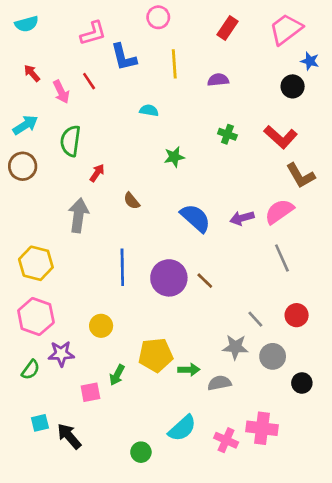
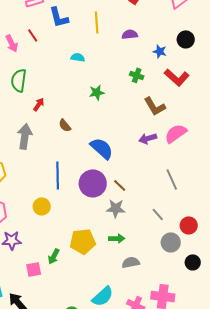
blue star: (310, 61) -> (160, 51), moved
brown L-shape: (301, 176) -> (155, 106), moved
blue semicircle: (195, 218) -> (102, 148), moved
gray line: (282, 258) -> (172, 179), moved
red circle: (297, 315) -> (189, 225), moved
yellow circle: (101, 326) -> (42, 206), moved
gray star: (235, 347) -> (116, 208), moved
green arrow: (189, 370) -> (117, 238), moved

